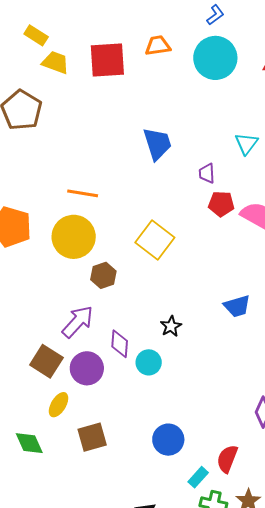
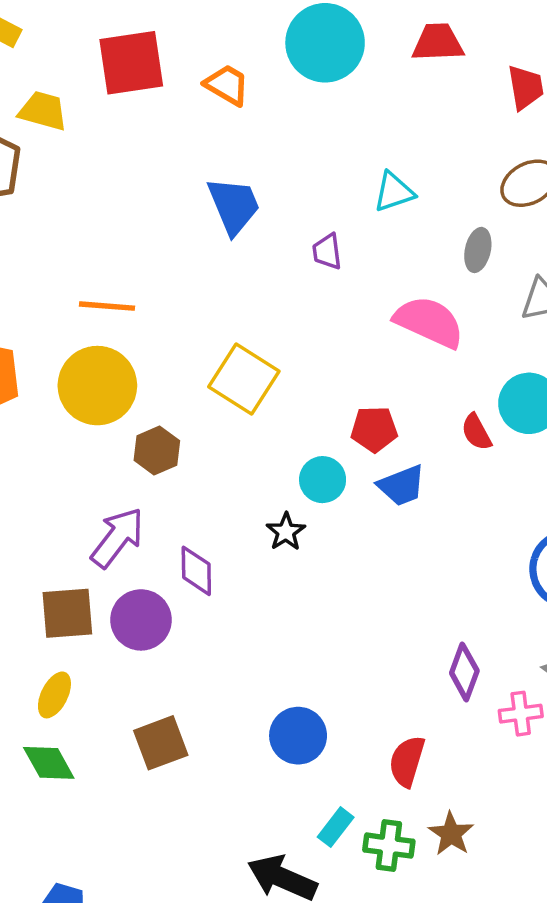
orange trapezoid: (158, 46) -> (227, 85), moved, turned 44
yellow trapezoid: (55, 62) -> (43, 111), moved
cyan triangle: (246, 144) -> (394, 192), turned 40
red pentagon: (221, 204) -> (374, 429), moved
brown square: (46, 361) -> (67, 613), turned -32
cyan circle: (149, 362) -> (323, 480), moved
yellow ellipse: (59, 405) -> (54, 695), moved
cyan rectangle: (198, 477) -> (336, 827), moved

